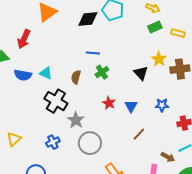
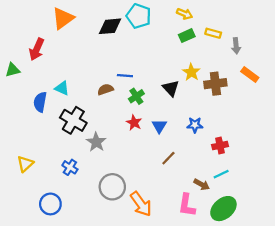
yellow rectangle: (178, 33) -> (213, 33), moved
blue line: (93, 53) -> (125, 76), moved
green cross: (102, 72) -> (136, 96), moved
blue semicircle: (23, 75) -> (40, 102), moved, turned 90
brown semicircle: (76, 77) -> (105, 89), moved, turned 56
blue cross: (53, 142) -> (70, 167), turned -32
gray circle: (90, 143) -> (112, 187), moved

